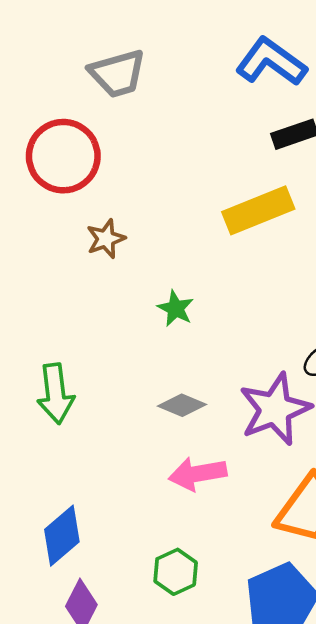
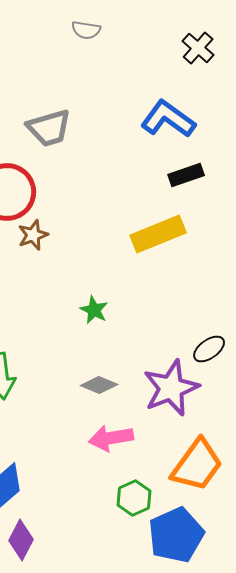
brown star: (106, 239) -> (33, 235), moved
green hexagon: (176, 572) -> (134, 498), moved

